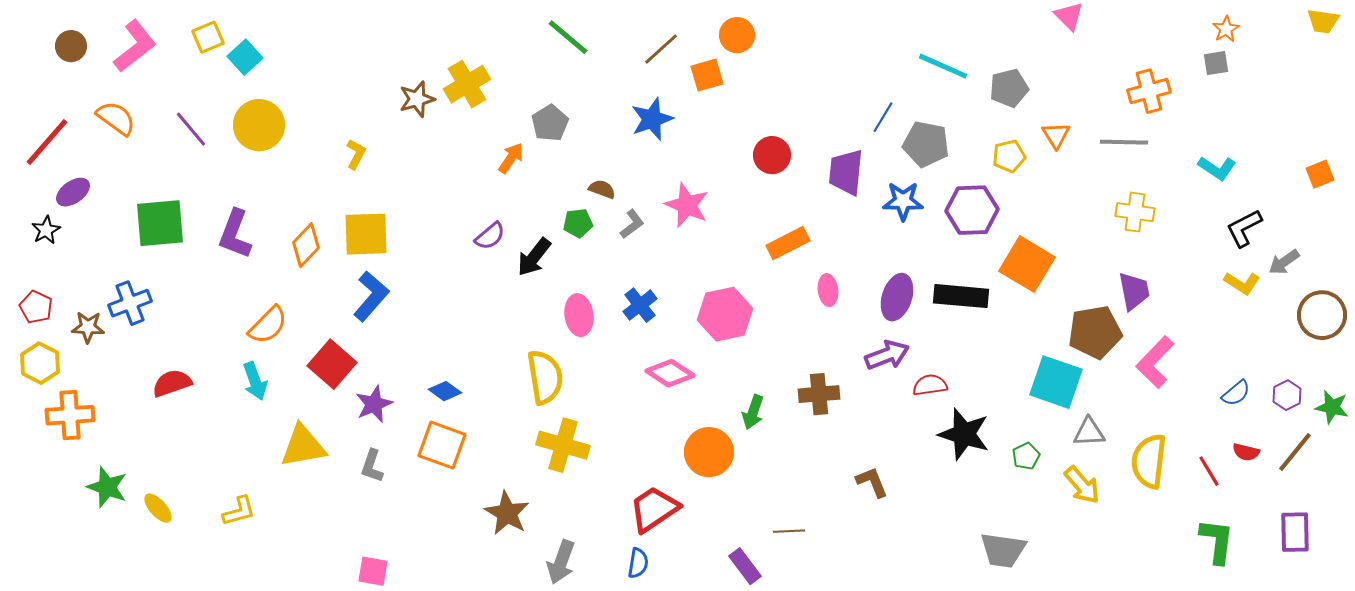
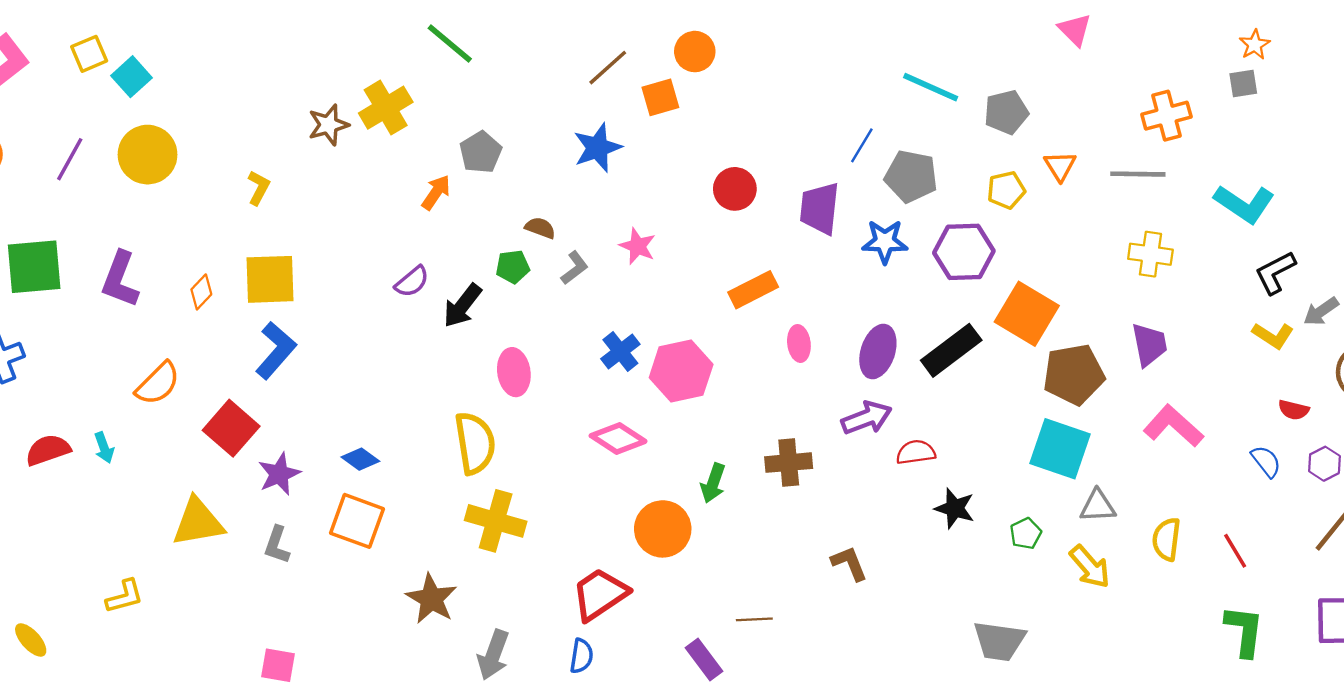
green line: (568, 37) -> (450, 44), moved
purple line: (191, 129) -> (70, 159), turned 69
cyan L-shape: (1217, 168) -> (1244, 204), size x1.4
pink star: (687, 205) -> (638, 246), size x0.7
orange diamond: (306, 245) -> (201, 292), size x0.7
black rectangle: (961, 296) -> (951, 350), turned -42
blue cross: (640, 305) -> (620, 351), moved
brown pentagon: (1095, 332) -> (1074, 374), moved
pink L-shape: (1155, 362) -> (1173, 426), turned 88
cyan arrow: (255, 381) -> (104, 448), moved, size x0.7
blue semicircle: (1236, 393) -> (1266, 461), turned -88
black star: (964, 434) -> (955, 508), size x0.7
red semicircle: (1246, 452) -> (1294, 410), moved
yellow semicircle: (1149, 461) -> (1166, 539), size x0.7
yellow ellipse: (158, 508) -> (31, 640), moved

